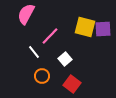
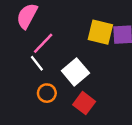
pink line: (50, 36) -> (43, 43), moved
white square: (65, 59) -> (75, 72), size x1.5

